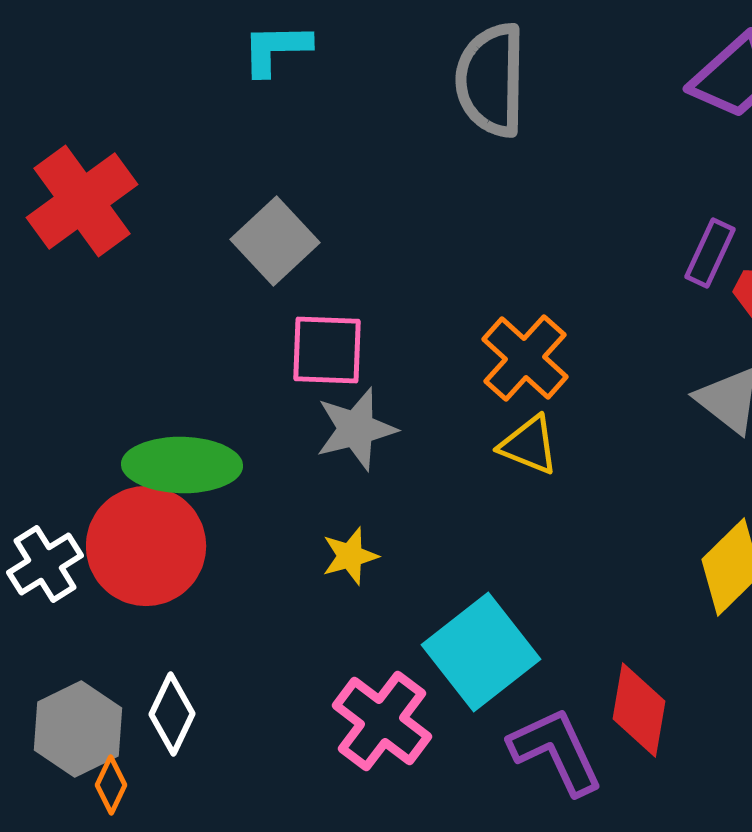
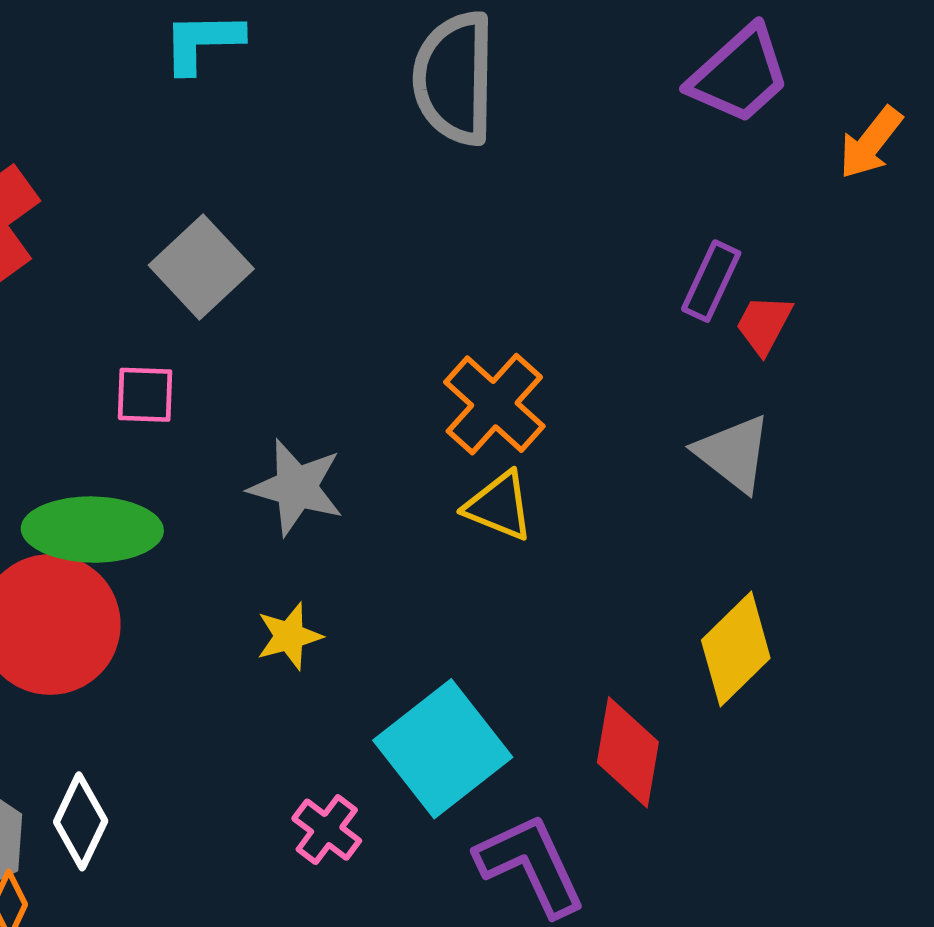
pink square: (327, 350) -> (145, 395), moved, size x0.7
gray star: (356, 429) -> (296, 487), turned 30
red diamond: (639, 710) -> (628, 752), moved
pink cross: (382, 721) -> (327, 830), size x0.6

